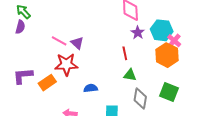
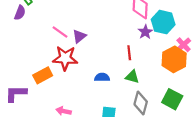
cyan hexagon: (162, 30) -> (163, 22), moved
purple triangle: (77, 43) -> (79, 36), turned 32
purple L-shape: (23, 76) -> (16, 93), moved
blue semicircle: (91, 88) -> (102, 77), moved

